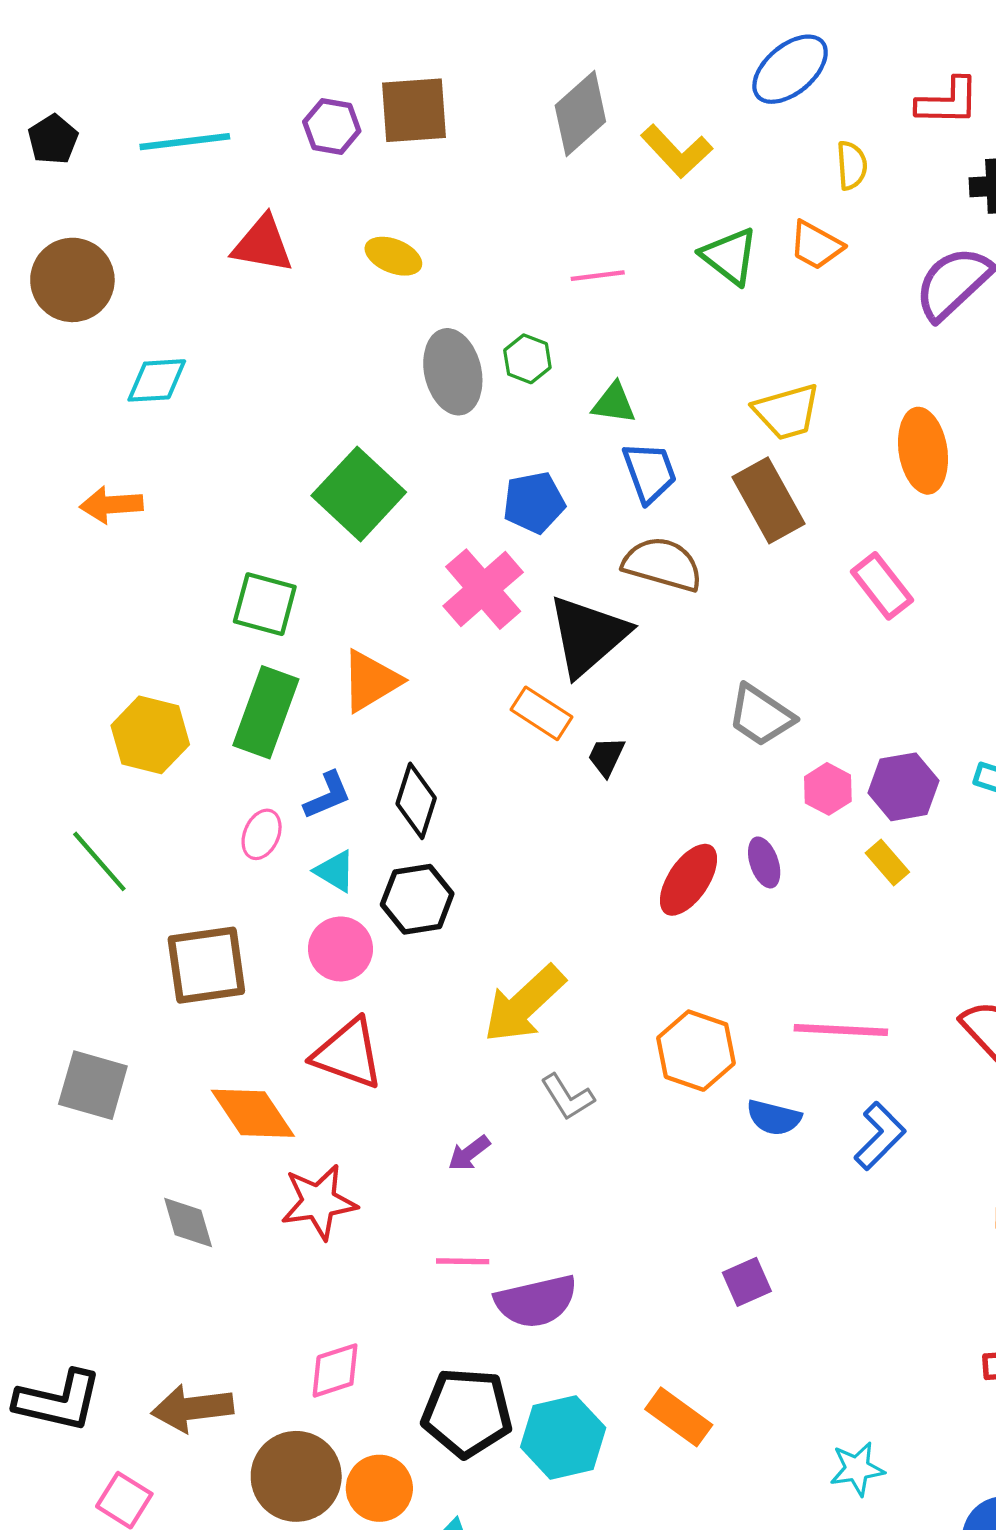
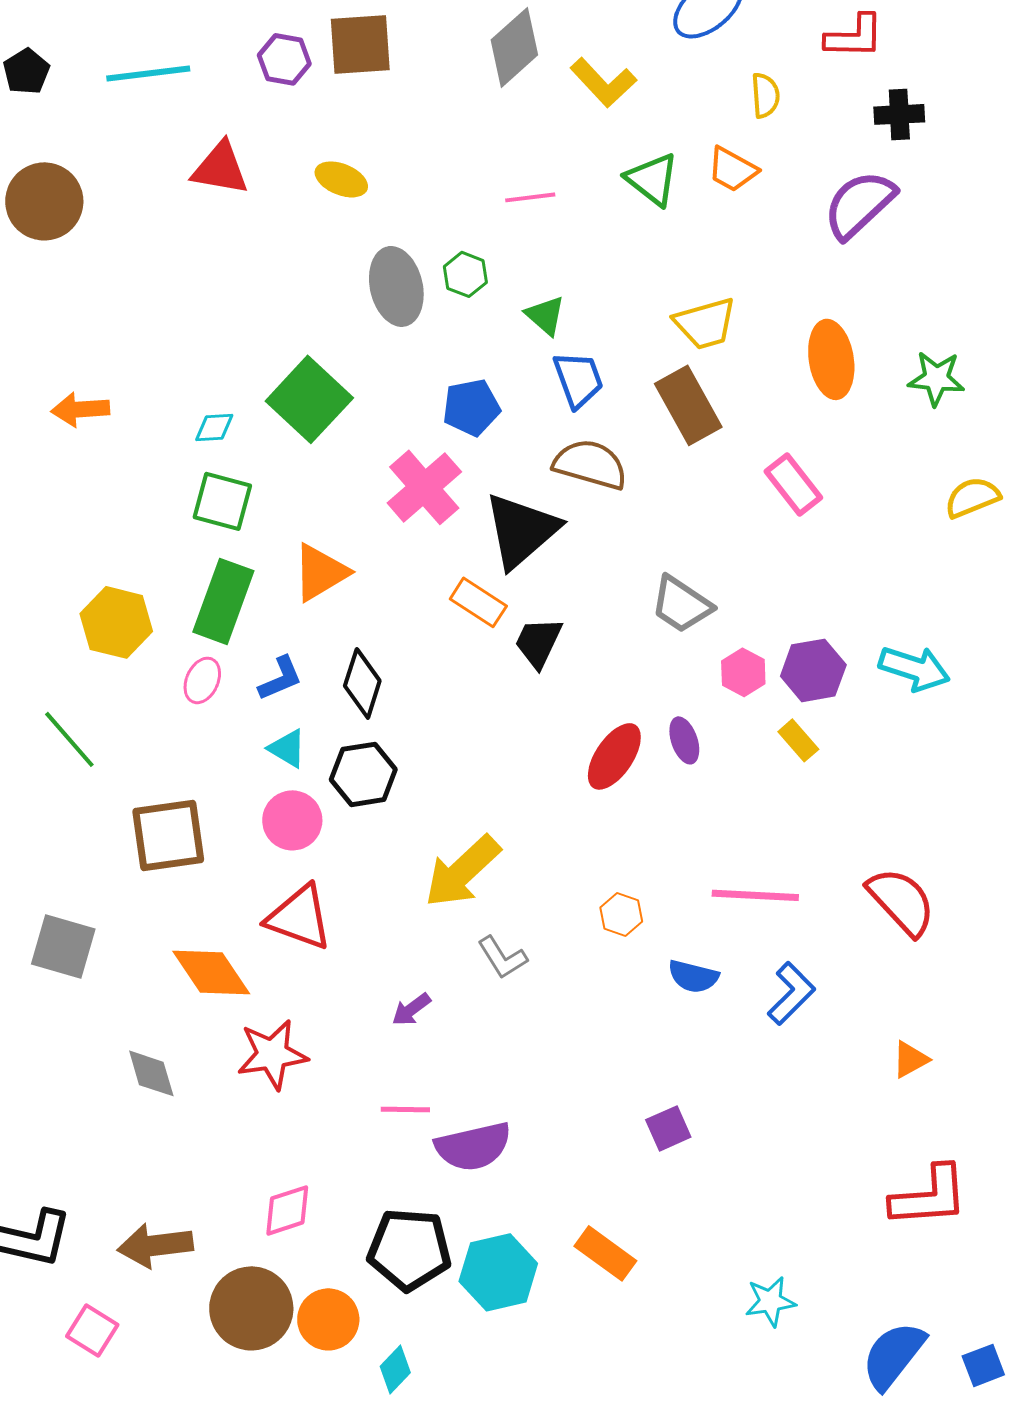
cyan diamond: (157, 380) -> (214, 427), moved, size x0.7
green triangle: (614, 403) -> (545, 315), turned 33
black trapezoid: (606, 757) -> (538, 642), size x1.4
pink ellipse: (262, 834) -> (202, 680), moved
orange hexagon: (696, 1051) -> (621, 914), size x0.6

